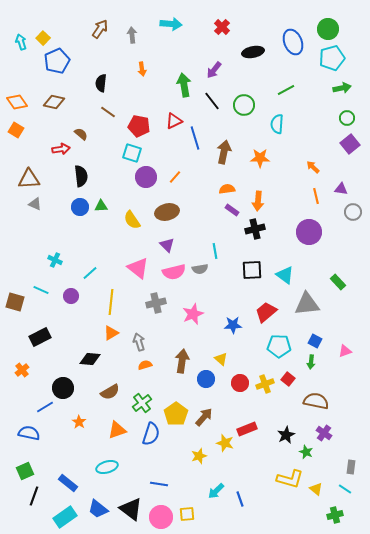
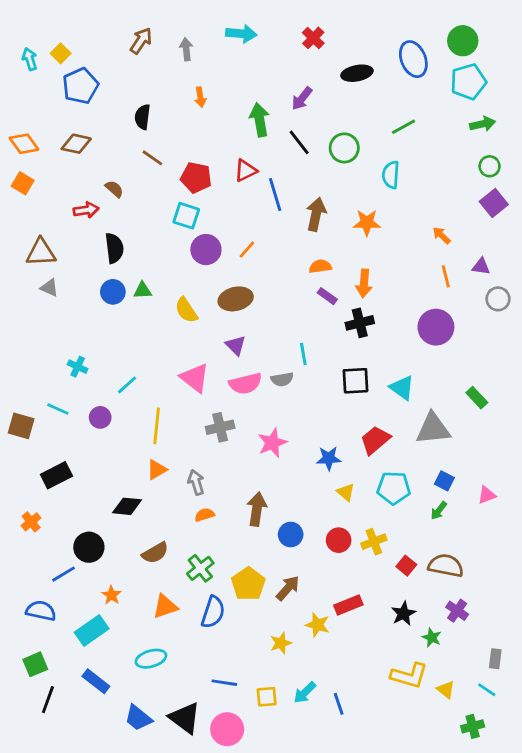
yellow triangle: (221, 359) -> (346, 492), moved
green arrow: (311, 362) -> (439, 511), turned 32
red square: (288, 379) -> (406, 566), moved
yellow square: (187, 514) -> (267, 697), moved
cyan rectangle: (65, 517) -> (92, 630), moved

